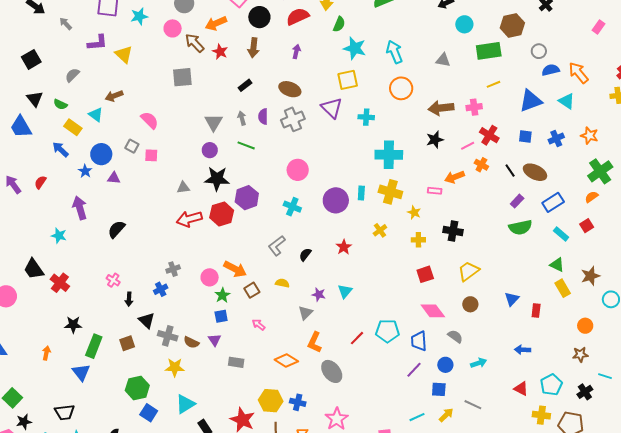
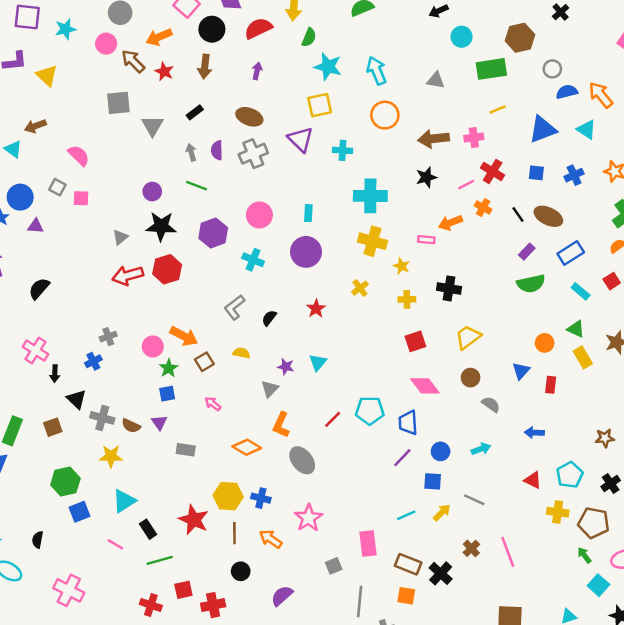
gray triangle: (214, 122) -> (152, 126), moved
gray triangle: (183, 188) -> (120, 237), turned -32
cyan rectangle: (361, 193) -> (308, 213), moved
purple hexagon: (247, 198) -> (213, 233), moved
pink cross: (113, 280) -> (35, 350), size x1.5
orange circle: (585, 326) -> (545, 343), moved
gray semicircle: (455, 336) -> (491, 404), moved
blue square: (149, 413) -> (80, 512), turned 36

